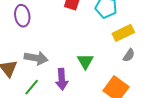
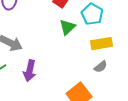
green triangle: (85, 61) -> (67, 27), moved

